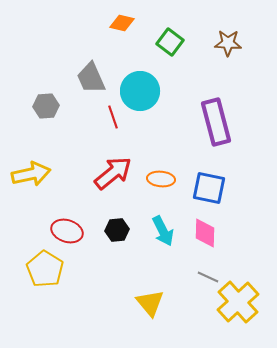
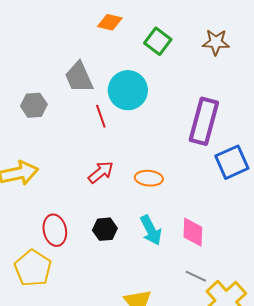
purple rectangle: (216, 122) -> (204, 121), turned 30
red arrow: (113, 173) -> (101, 172), size x0.7
blue square: (209, 188) -> (232, 162), moved, turned -36
red ellipse: (67, 231) -> (55, 230), turned 60

